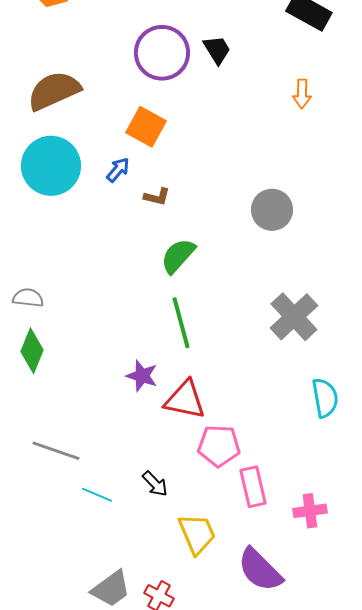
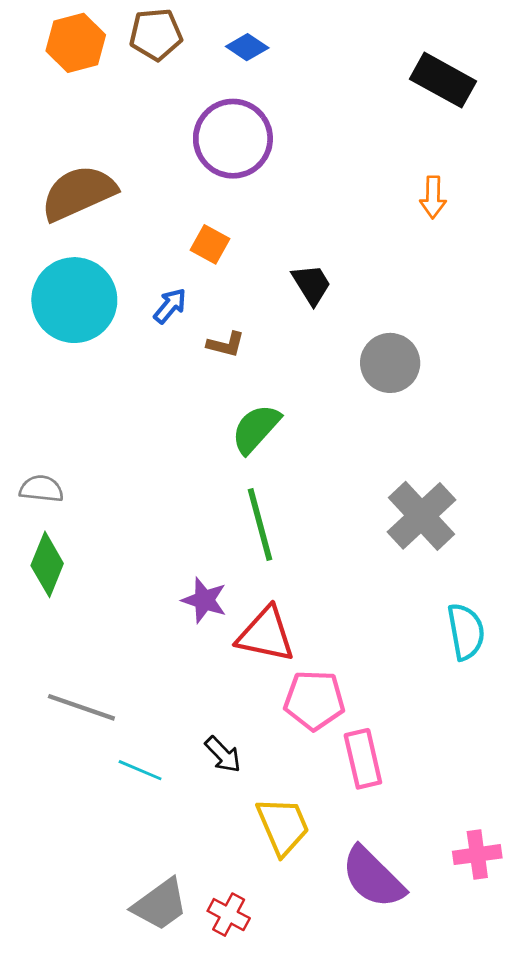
black trapezoid: (217, 50) -> (312, 284), moved
orange square: (146, 127) -> (210, 244), size x0.7
pink cross: (310, 511) -> (477, 855), moved

